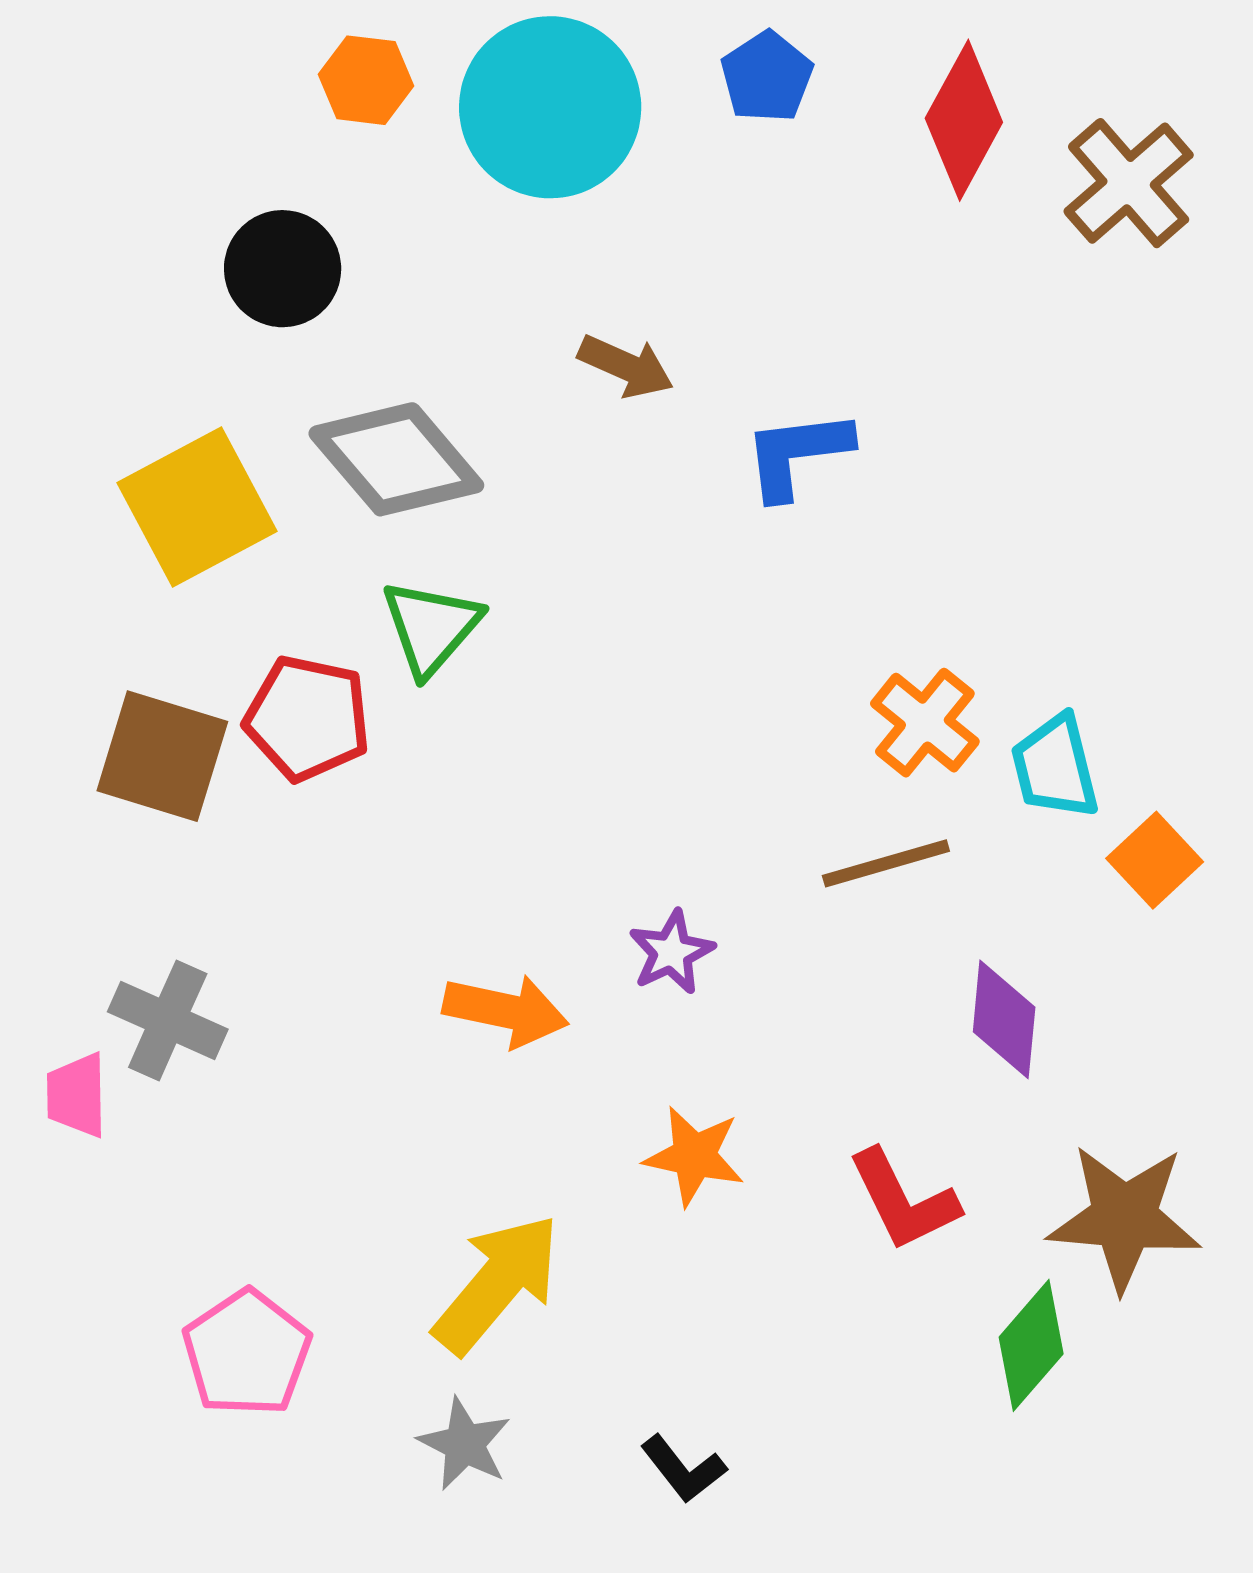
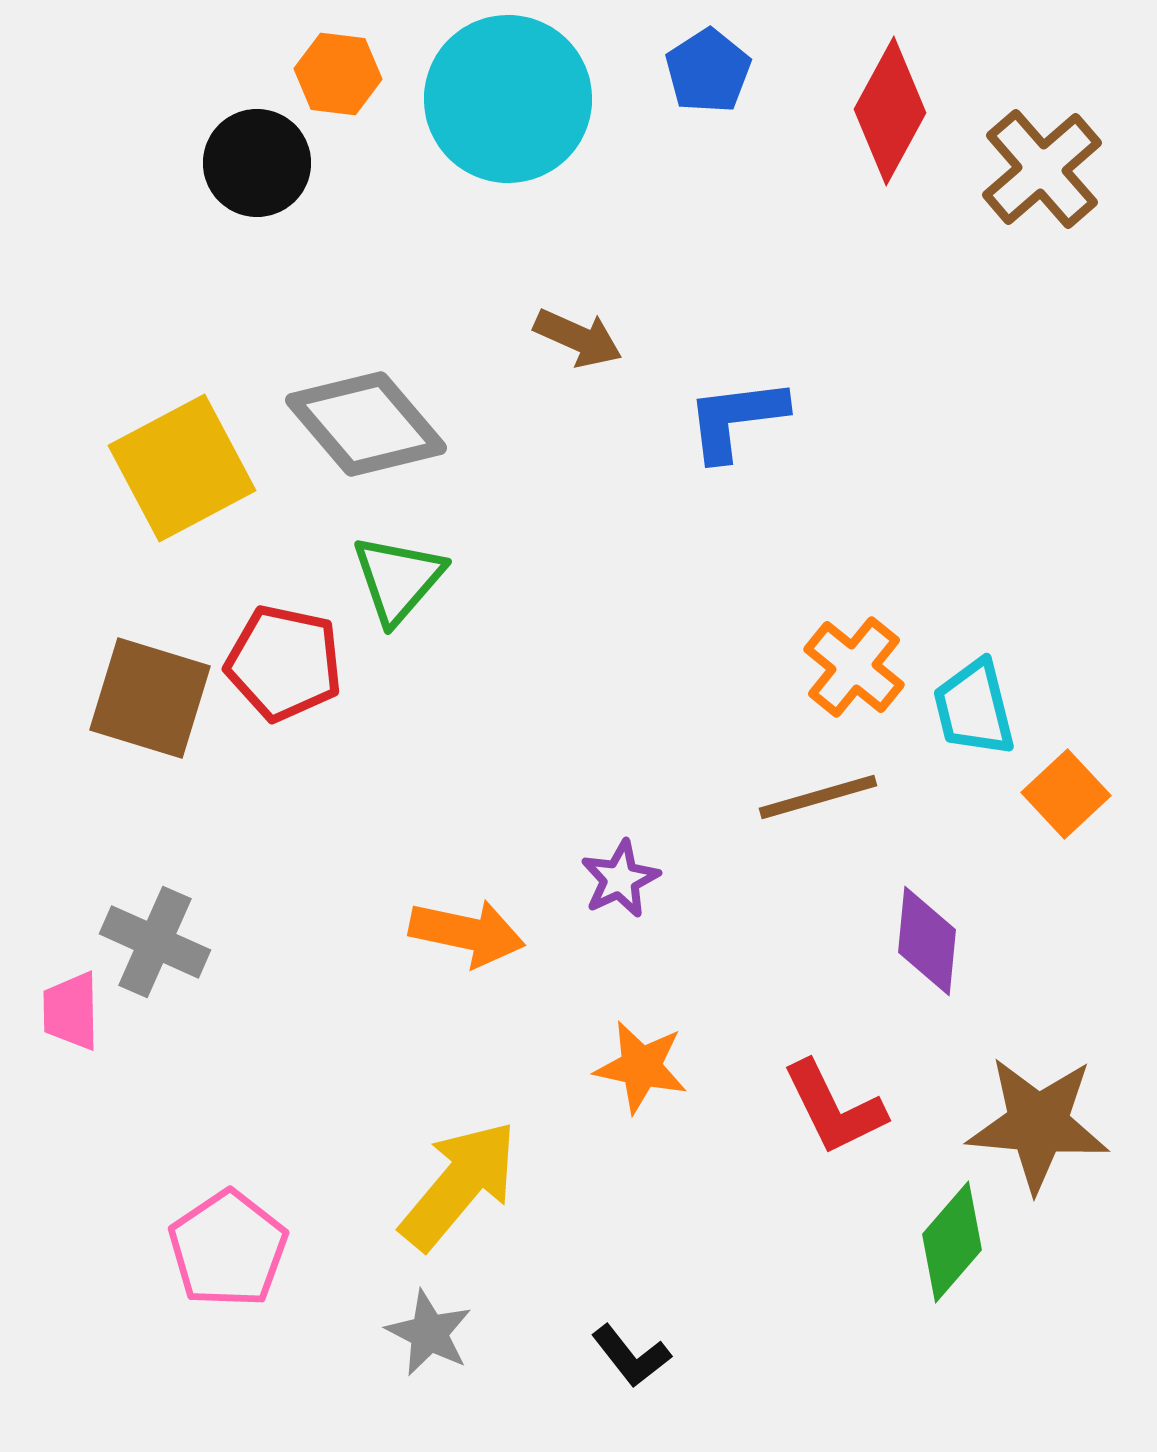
black circle: (283, 269) -> (257, 163), moved

